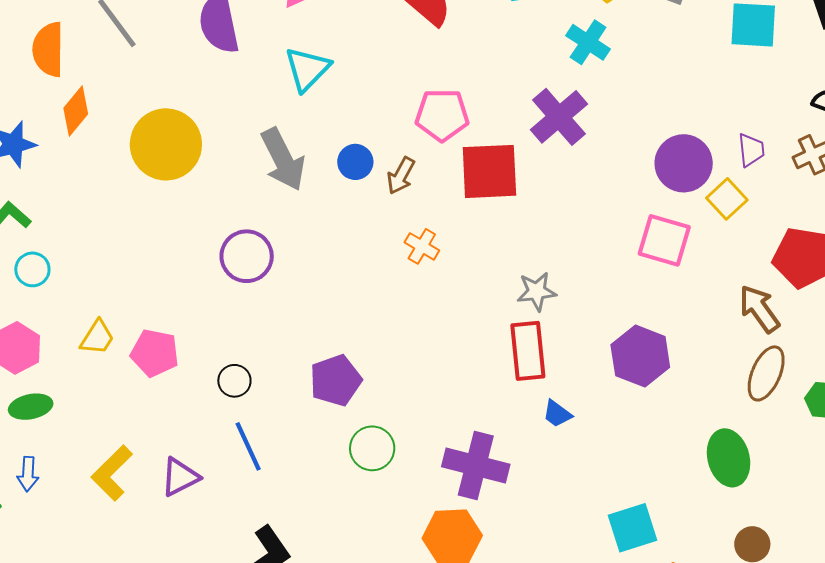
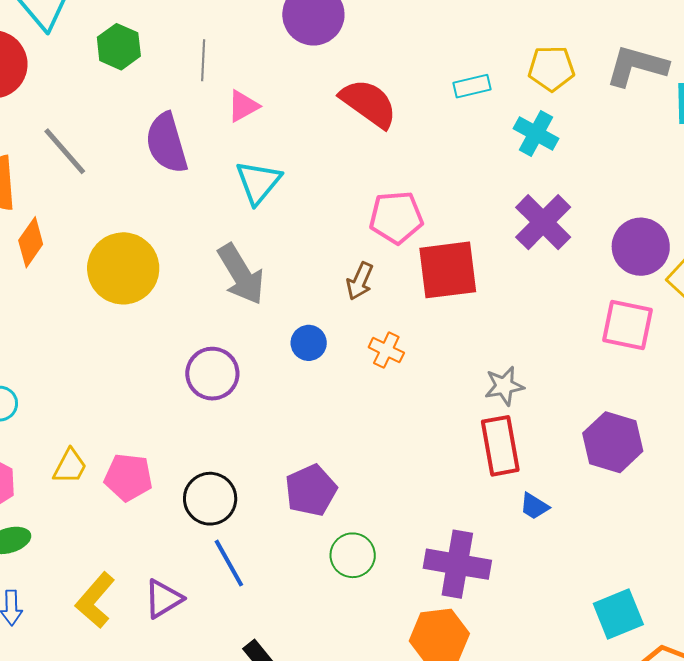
purple cross: (559, 117) -> (543, 222), moved
blue circle: (355, 162) -> (309, 343), moved
black circle: (234, 381) -> (210, 499), size x1.6

